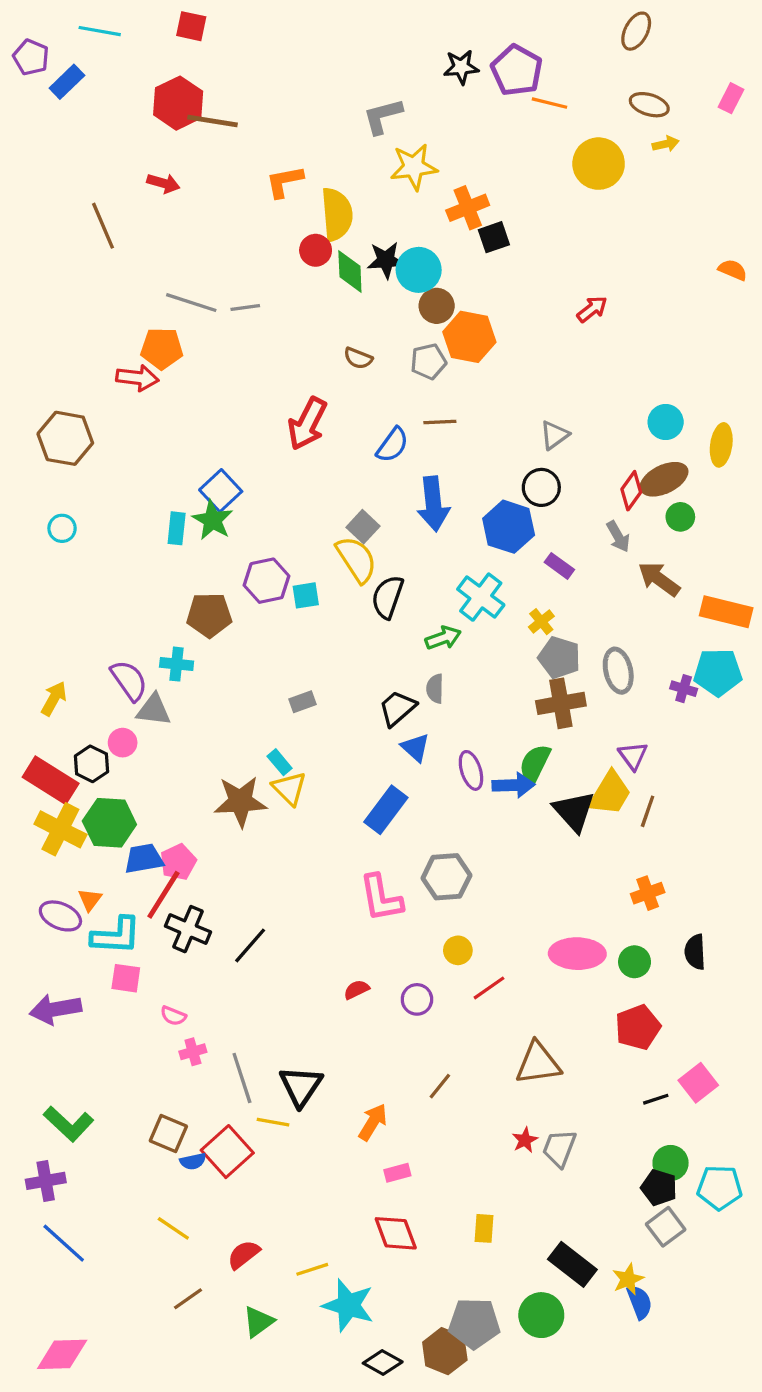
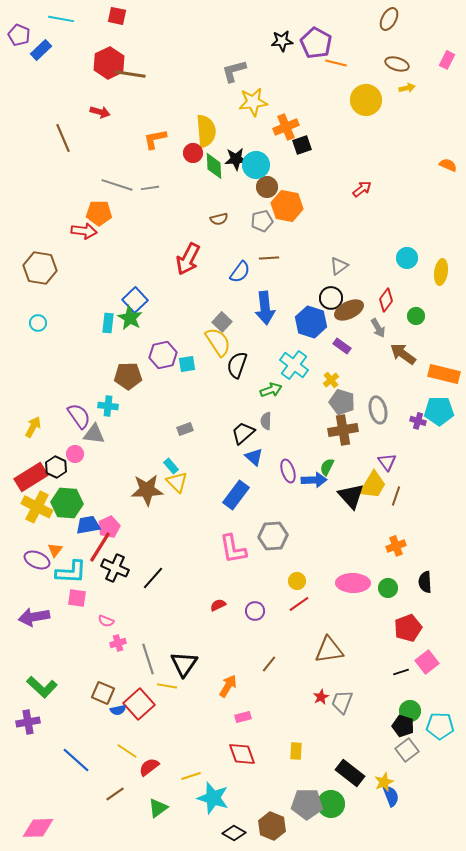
orange L-shape: (284, 182) -> (155, 139), moved
brown semicircle: (358, 358) -> (219, 219), turned -36
brown ellipse: (664, 479) -> (349, 310), moved
green semicircle: (535, 764) -> (327, 467), size x0.7
red rectangle: (51, 780) -> (31, 477), turned -64
yellow circle: (458, 950) -> (297, 581), moved
red pentagon: (638, 1027) -> (408, 628), moved
yellow line: (173, 1228) -> (127, 751), moved
blue line: (64, 1243) -> (76, 760), moved
gray pentagon: (474, 1323) -> (307, 804), moved

